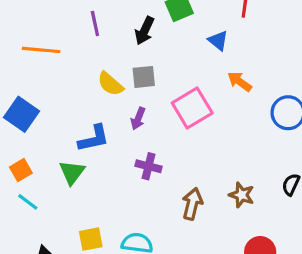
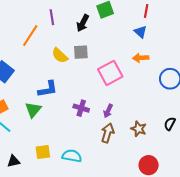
blue triangle: (218, 41) -> (140, 32), moved
orange line: (41, 50) -> (30, 36), moved, turned -65
orange arrow: (240, 82) -> (141, 58), turned -42
purple arrow: (138, 119) -> (108, 111), moved

